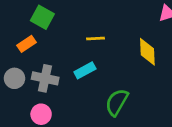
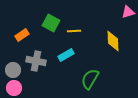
green square: (42, 17) -> (51, 23), moved
gray circle: (15, 78) -> (13, 70), moved
pink circle: (41, 114) -> (14, 88), moved

